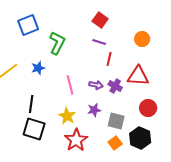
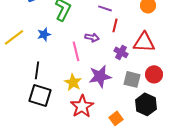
purple arrow: (96, 85) -> (92, 37), moved
purple star: (94, 110) -> (100, 76), size x1.6
gray square: (116, 121) -> (132, 79), moved
orange square: (115, 143) -> (116, 118), moved

